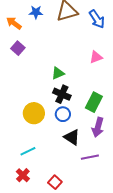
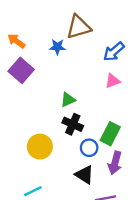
blue star: (36, 12) -> (57, 47), moved
blue arrow: (97, 19) -> (114, 52), moved, turned 84
purple square: (18, 48) -> (21, 70), size x1.5
blue circle: (63, 114) -> (89, 148), moved

